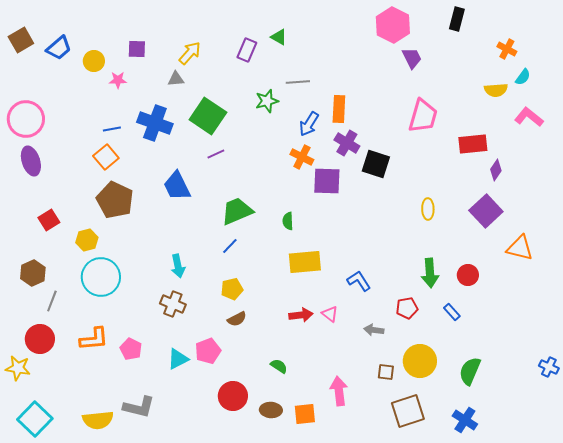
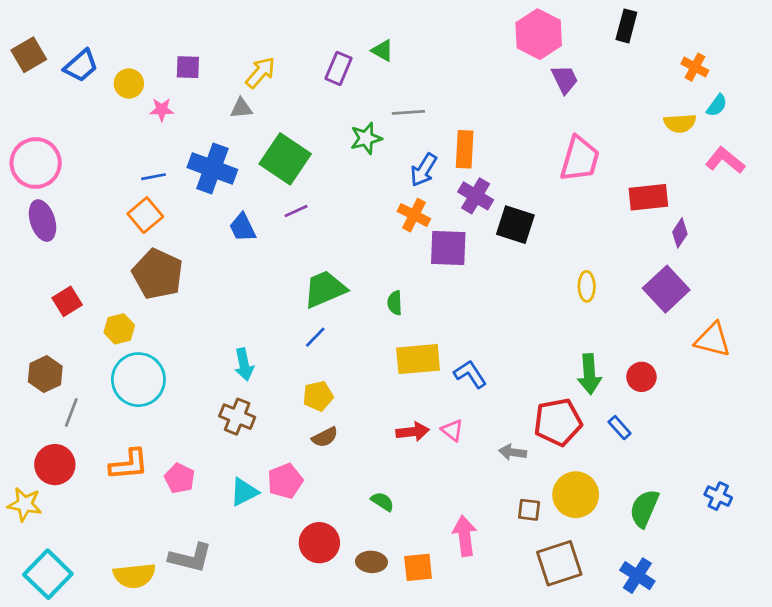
blue trapezoid: (177, 186) -> (243, 227), moved, size x0.7
blue L-shape: (359, 281) -> (470, 374), moved
red pentagon: (407, 308) -> (558, 422), size x1.6
blue cross: (549, 367) -> (718, 496), moved

